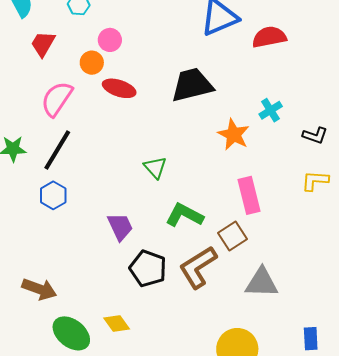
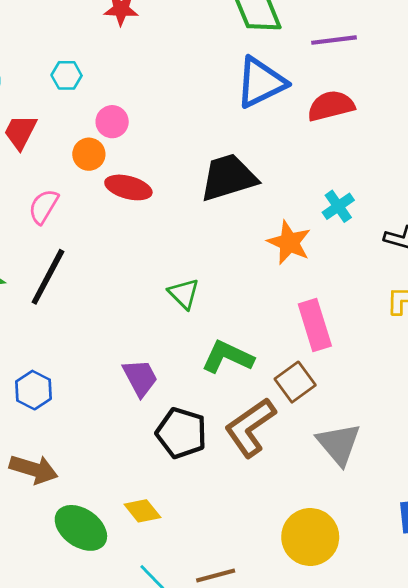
pink semicircle: (57, 99) -> (44, 207), size x0.7
blue hexagon: (53, 195) -> (33, 390), moved
gray triangle: (262, 283) -> (339, 444), turned 51

